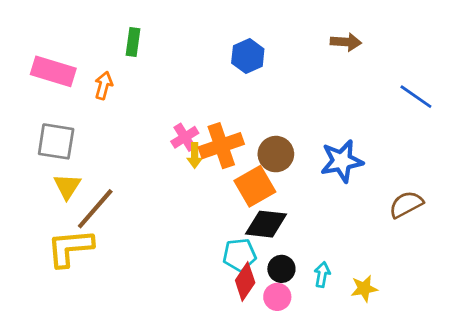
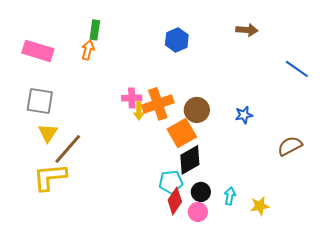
orange arrow: (104, 85) -> (88, 50), moved
pink cross: (185, 137) -> (132, 98), turned 30
blue star: (342, 161) -> (244, 115), size x0.6
black diamond: (266, 224) -> (190, 160), turned -36

